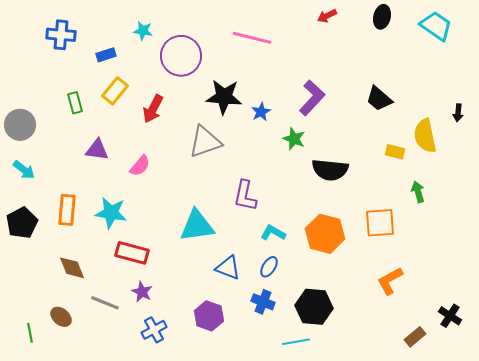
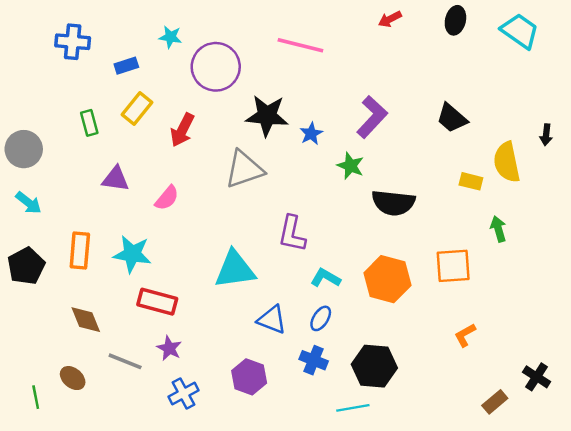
orange L-shape: (390, 281) -> (465, 335), size x0.7

